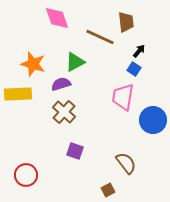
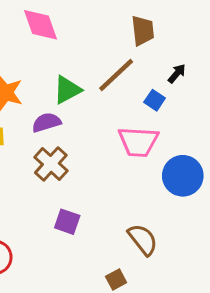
brown line: (100, 37) -> (116, 75), moved, turned -68
black arrow: (139, 51) -> (177, 74), moved
pink trapezoid: (123, 97) -> (138, 142), turned -96

